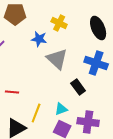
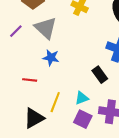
blue star: (39, 39) -> (51, 58), moved
gray triangle: (57, 59) -> (46, 28), moved

